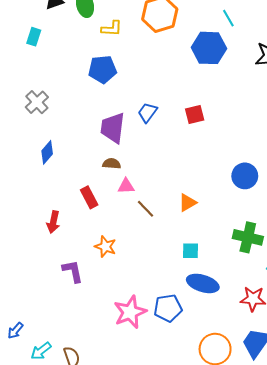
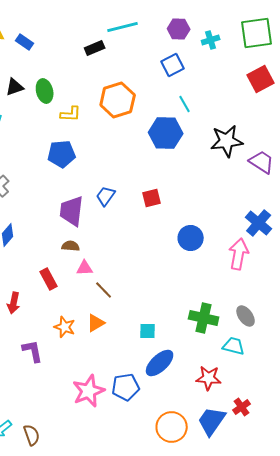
blue circle: (245, 176) -> (191, 238), moved
orange triangle: (187, 203) -> (96, 323), moved
blue ellipse: (203, 283) -> (160, 363), turned -60

